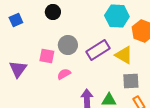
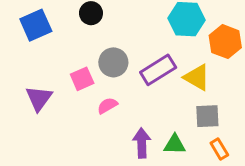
blue square: (16, 20) -> (36, 25), size x1.5
pink square: (47, 56) -> (82, 79), turned -35

